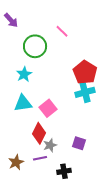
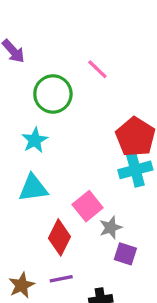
pink square: (48, 108) -> (88, 206), moved
gray star: (50, 145) -> (111, 228), moved

